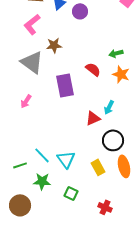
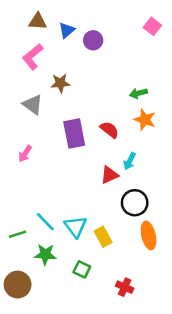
gray triangle: (32, 62) -> (33, 105), size x0.7
red semicircle: (93, 69) -> (109, 130), moved
yellow rectangle: (98, 167) -> (103, 237), moved

